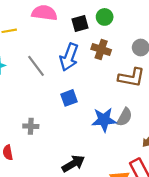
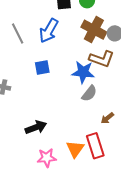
brown cross: (101, 49) -> (94, 30), moved, size x1.4
blue star: (104, 120) -> (83, 72), moved

